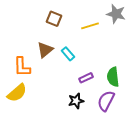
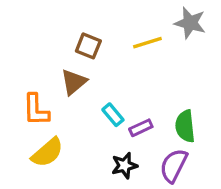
brown square: (54, 19) -> (88, 46), moved
cyan rectangle: (68, 54) -> (113, 115), moved
yellow semicircle: (17, 93) -> (47, 152), moved

